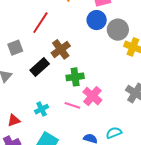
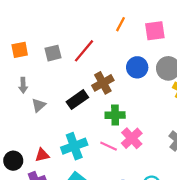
blue circle: (97, 20) -> (137, 67), moved
gray square: (15, 48) -> (53, 53), moved
cyan cross: (42, 109) -> (74, 146), size x1.6

